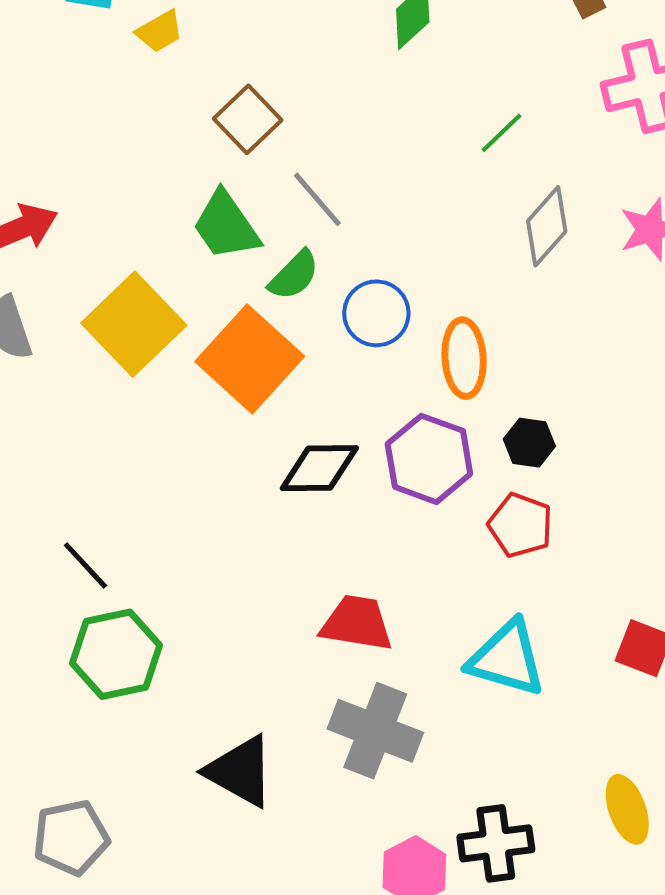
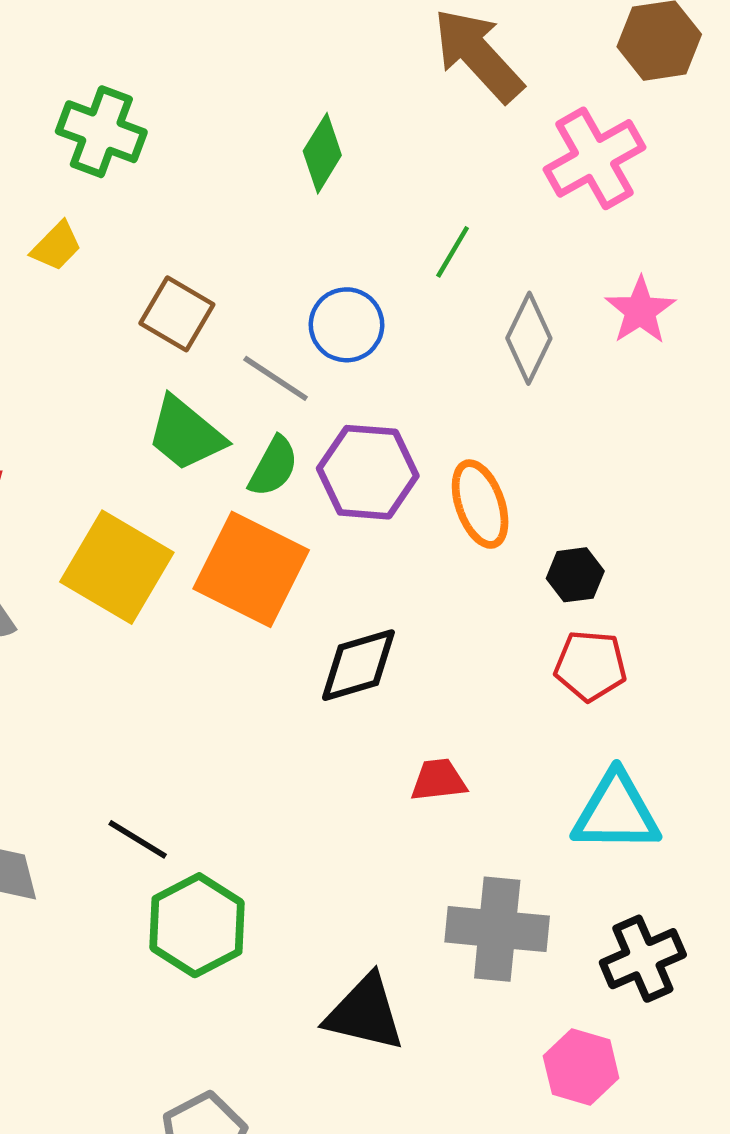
blue circle: (376, 313) -> (346, 325), moved
purple hexagon: (429, 459) -> (368, 472), moved
red trapezoid: (357, 623) -> (438, 780), moved, size x0.7
black cross: (496, 843) -> (643, 959), moved

